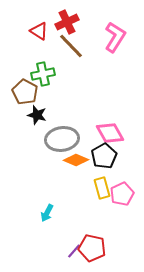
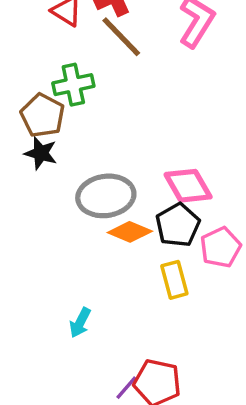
black star: (37, 115) -> (41, 153), moved
pink pentagon: (122, 194) -> (221, 247), moved

